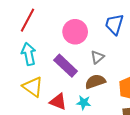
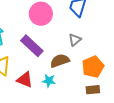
gray triangle: (97, 57) -> (75, 40), moved

